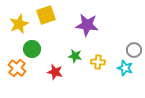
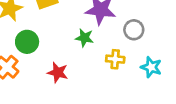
gray circle: (134, 50) -> (134, 30), moved
green star: (75, 56) -> (84, 38), moved

